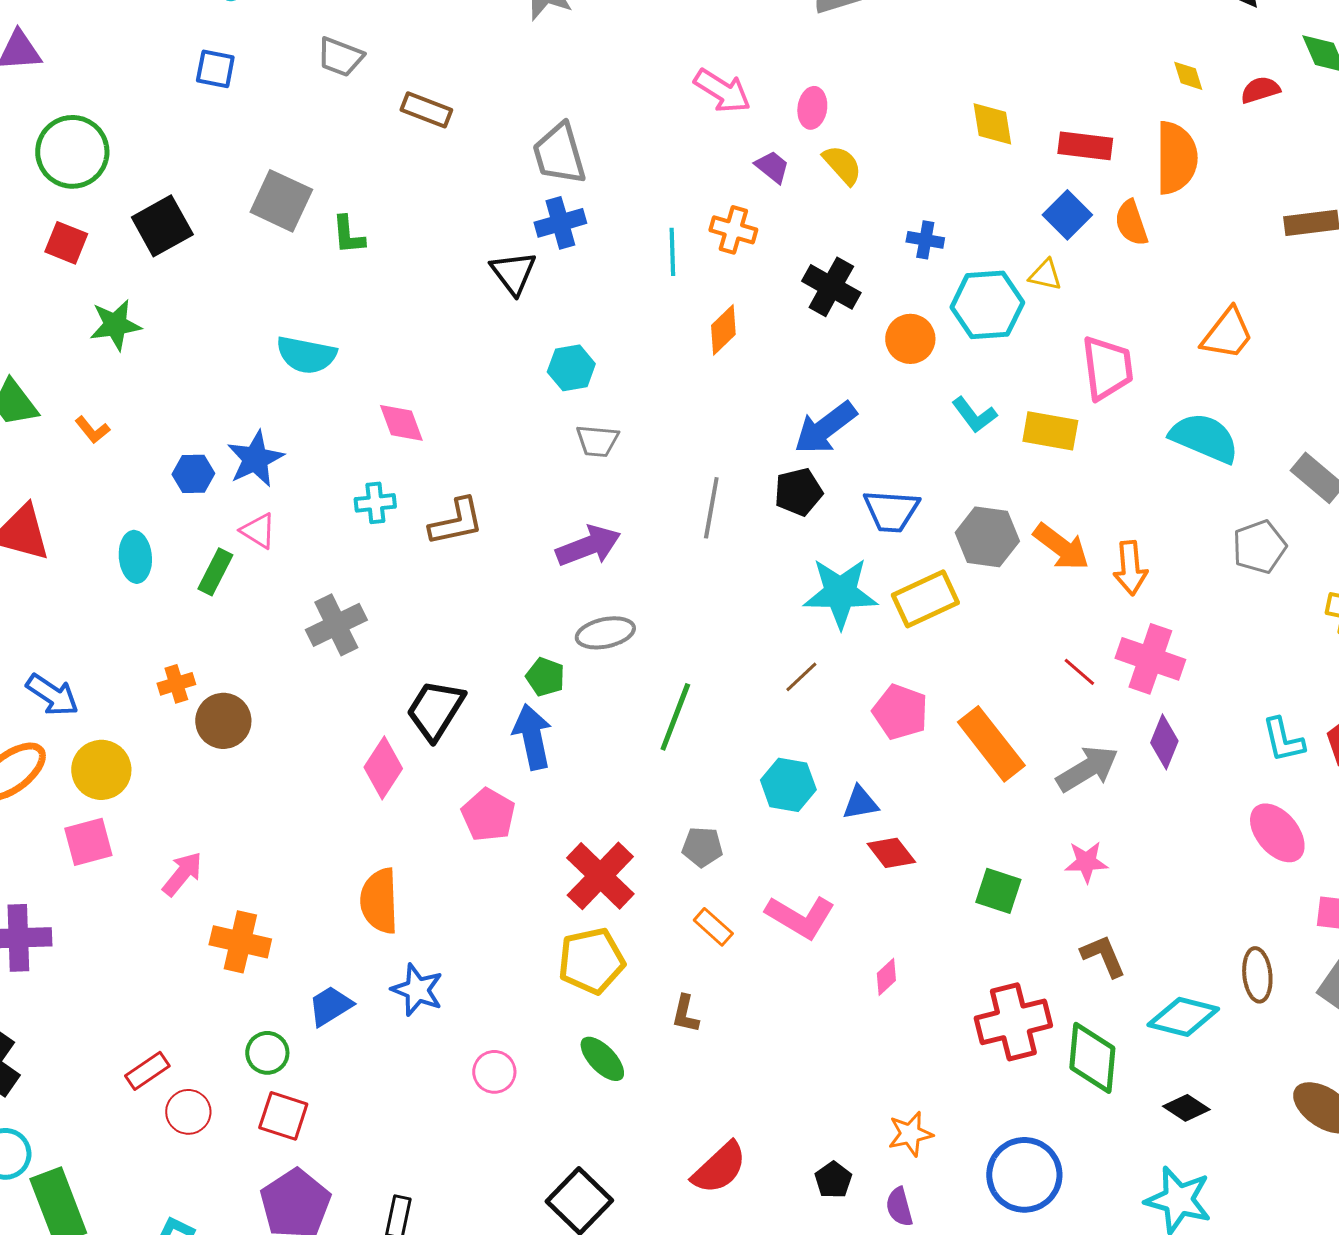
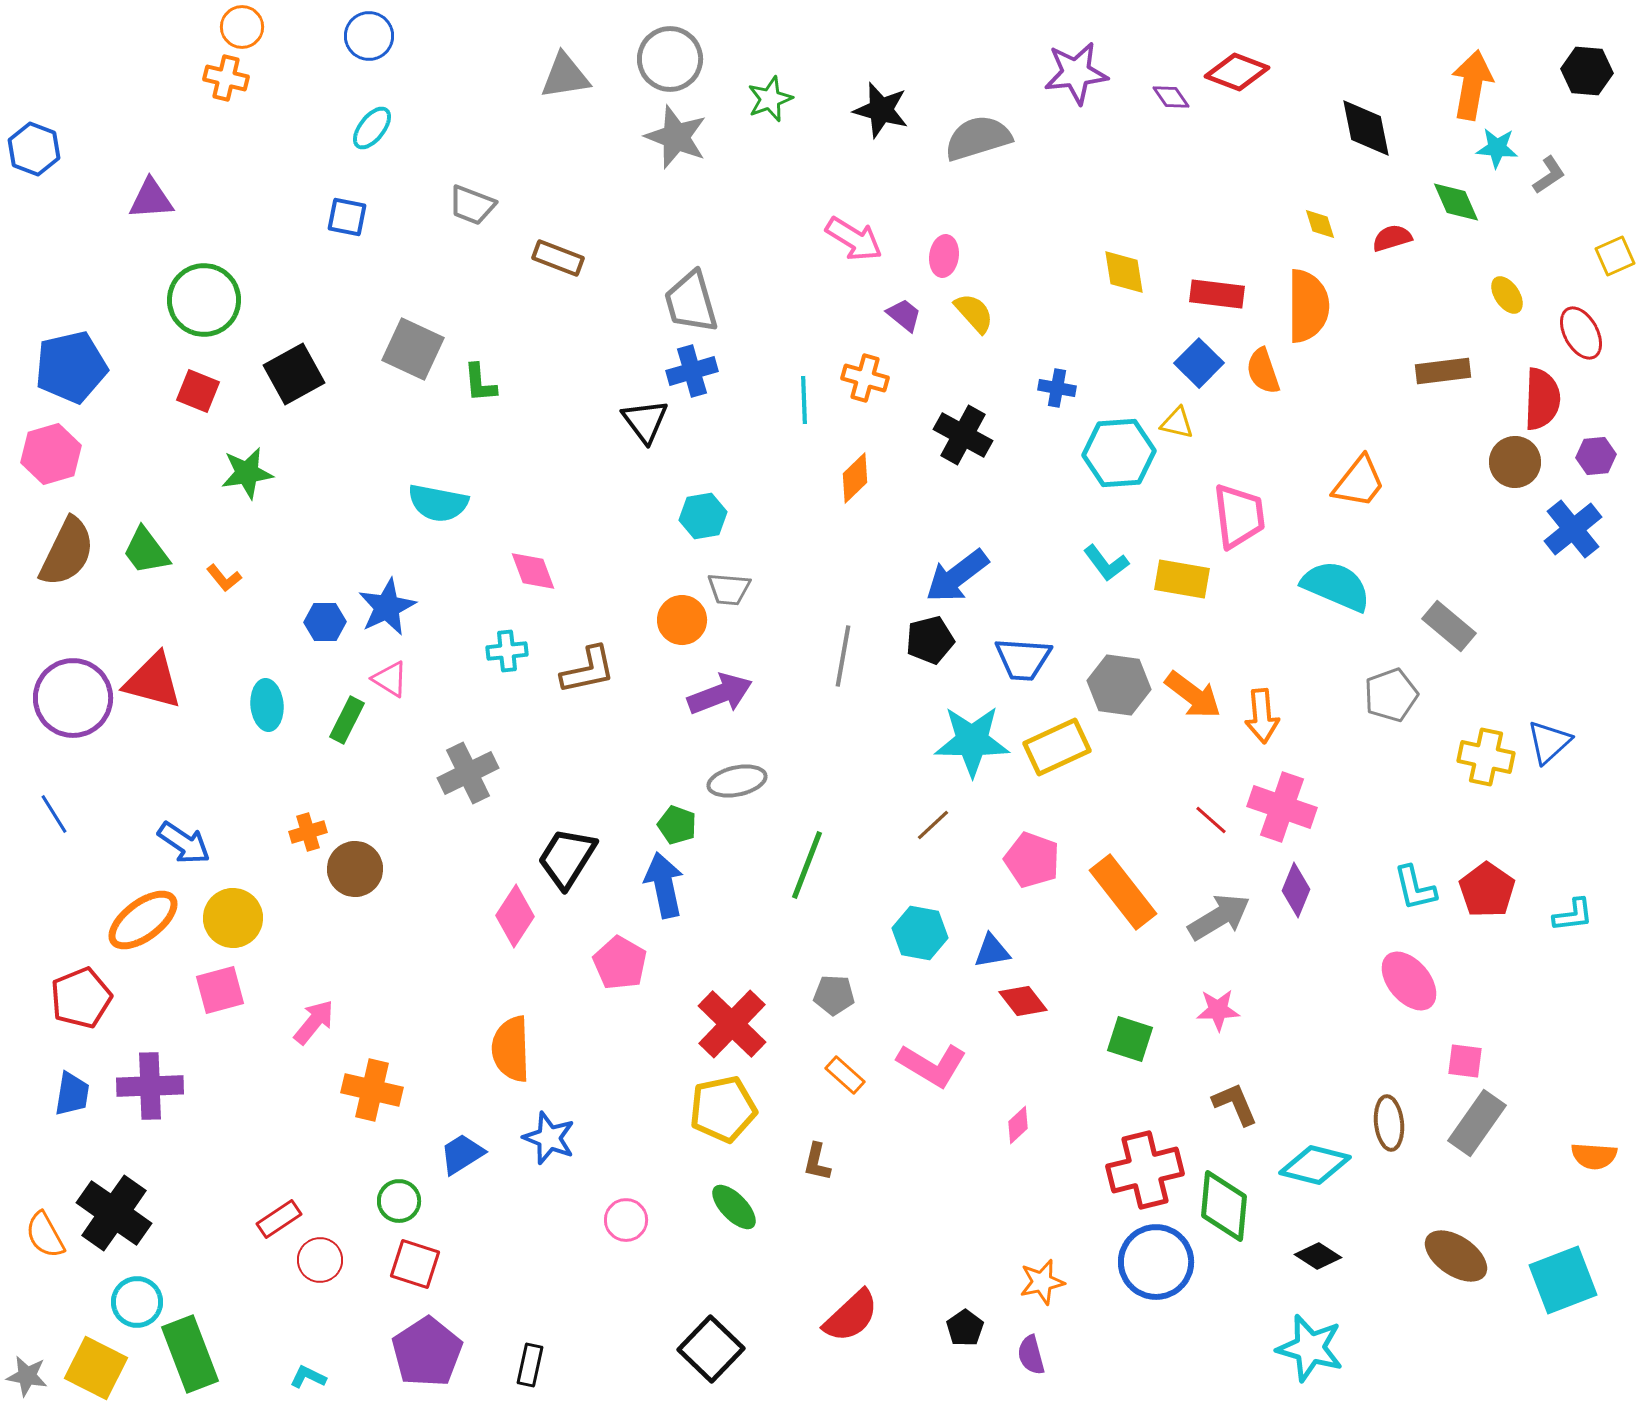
orange circle: (910, 339) -> (682, 620), moved
blue circle: (1024, 1175) -> (1156, 1262), moved

